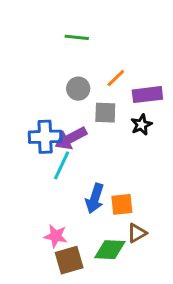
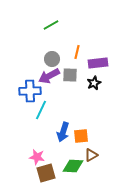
green line: (77, 37) -> (51, 25), turned -35
orange line: (116, 78) -> (77, 52), turned -32
purple arrow: (71, 138) -> (49, 76), moved

